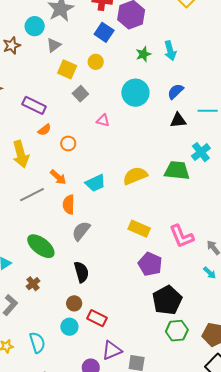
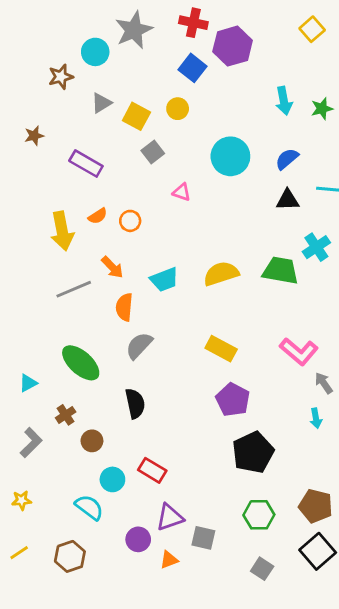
gray triangle: (54, 45) -> (101, 103), moved
green star: (143, 54) -> (322, 109), moved
orange semicircle: (44, 130) -> (98, 216), moved
pink L-shape: (182, 236) -> (299, 351), moved, turned -32
cyan arrow: (210, 273) -> (316, 418), turned 32
brown circle: (74, 303) -> (92, 441), moved
green hexagon: (177, 331) -> (259, 515), moved
cyan semicircle: (37, 343) -> (89, 507), moved, turned -40

